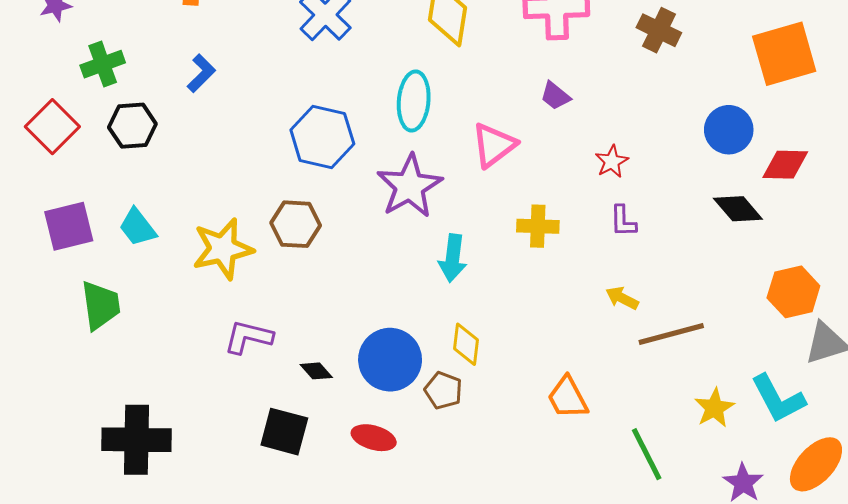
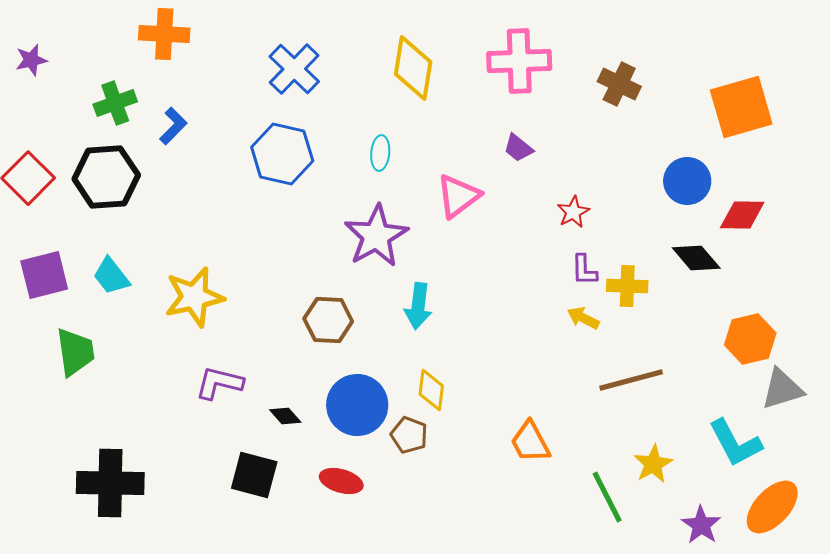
green cross: (103, 64) -> (115, 103), moved
cyan ellipse: (414, 101) -> (380, 153), size x0.6
black hexagon: (132, 126) -> (106, 177), size x1.4
blue hexagon: (322, 137) -> (282, 154), moved
brown hexagon: (296, 224) -> (328, 320), moved
yellow cross: (538, 226) -> (627, 286), moved
yellow arrow: (622, 298) -> (583, 318), moved
yellow star: (714, 408) -> (653, 464), moved

